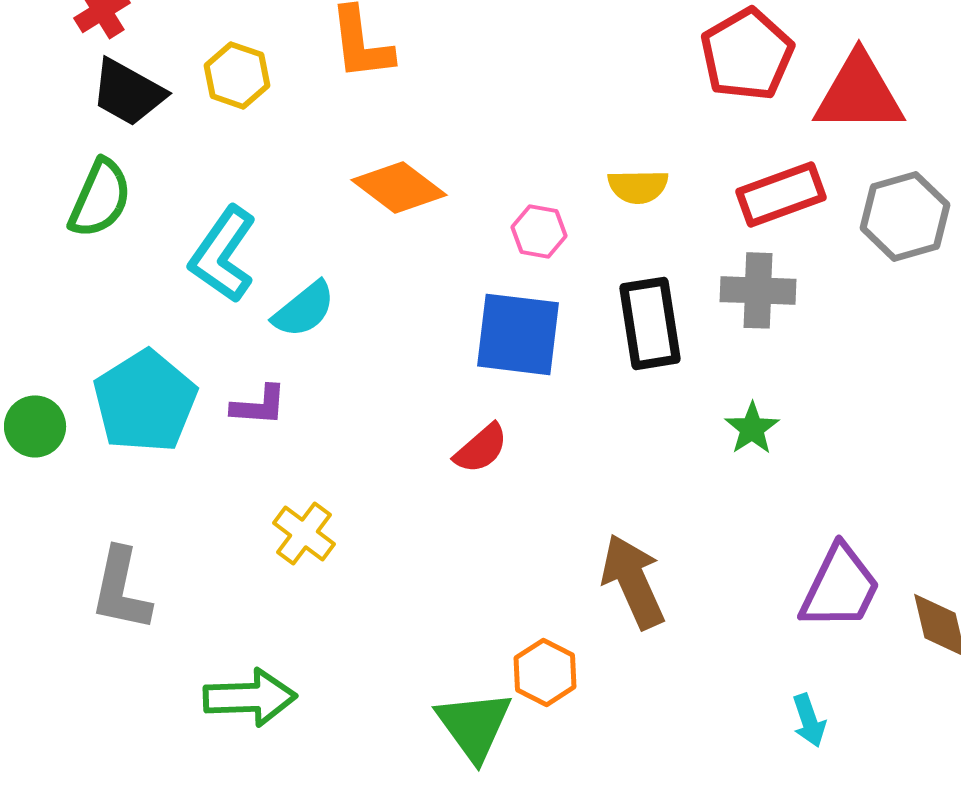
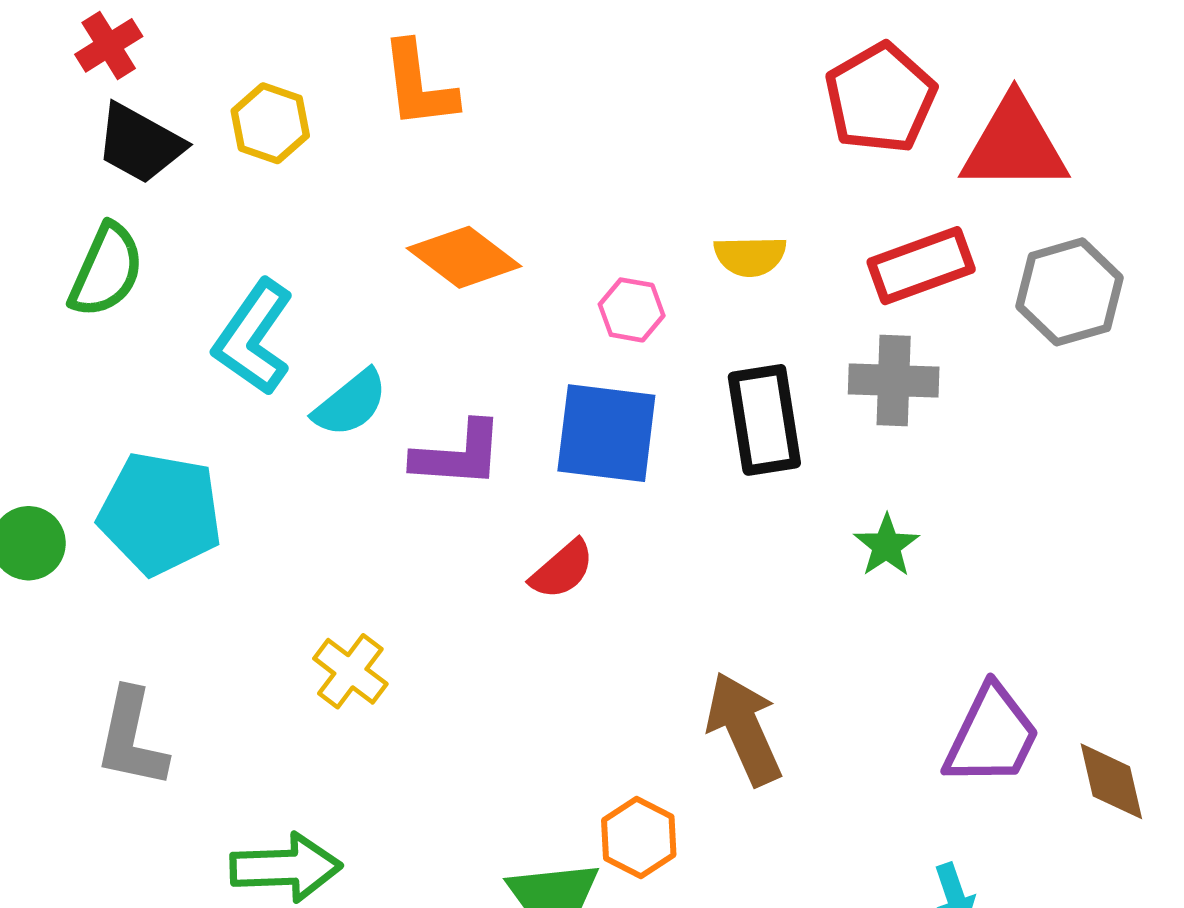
cyan pentagon: (145, 401) -> (160, 513), turned -30
purple L-shape: (259, 405) -> (458, 455), moved, size x1.4

